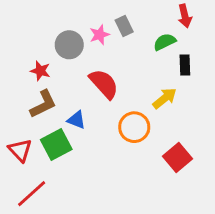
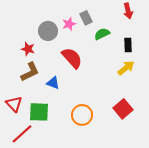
green semicircle: (165, 42) -> (102, 34), moved
yellow arrow: (165, 98) -> (126, 68), moved
orange circle: (134, 127) -> (82, 115), moved
green square: (56, 144) -> (39, 112), moved, turned 30

